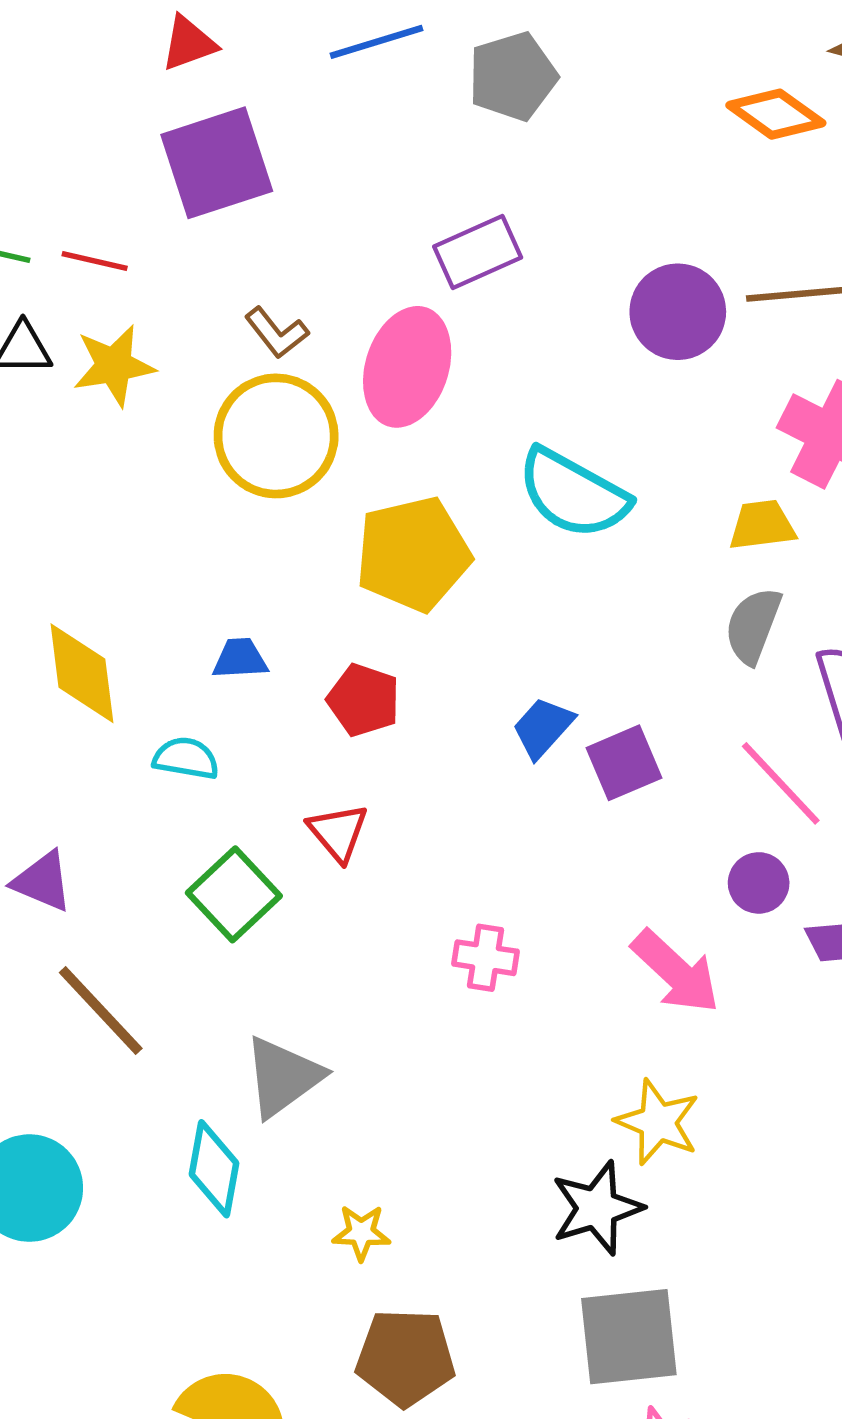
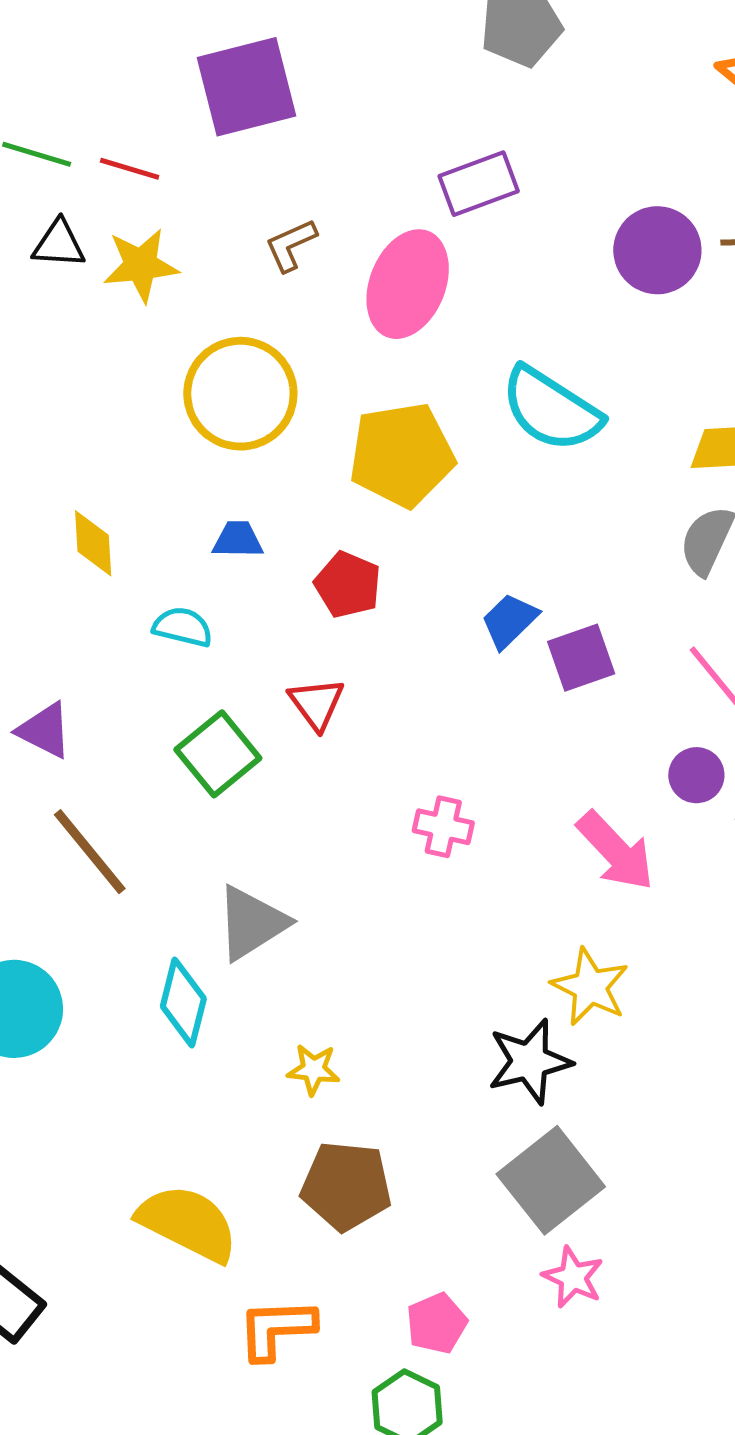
brown L-shape: (277, 333) -> (291, 245), turned 100
yellow circle: (276, 436) -> (240, 394), moved
yellow diamond: (82, 673) -> (93, 543), size x0.7
gray square: (629, 1337) -> (551, 1180), turned -36

